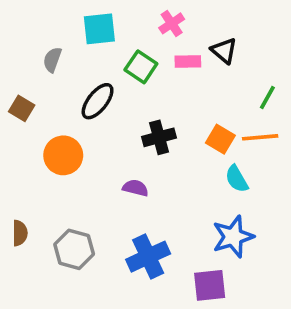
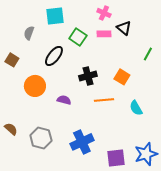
pink cross: (172, 23) -> (104, 13), moved, turned -32
orange line: (260, 137) -> (104, 100), moved
cyan semicircle: (237, 179) -> (136, 108), moved
purple semicircle: (135, 188) -> (64, 100), moved
brown semicircle: (20, 233) -> (11, 129), turned -48
blue star: (233, 237) -> (146, 154), moved

